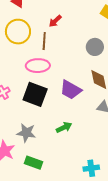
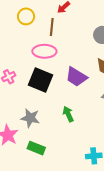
yellow circle: (18, 32) -> (26, 16), size x0.7
green arrow: (64, 127) -> (68, 114), turned -91

